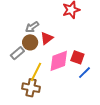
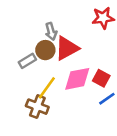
gray arrow: (32, 27) -> (51, 31), turned -80
red triangle: (47, 38) -> (67, 48), size x1.5

